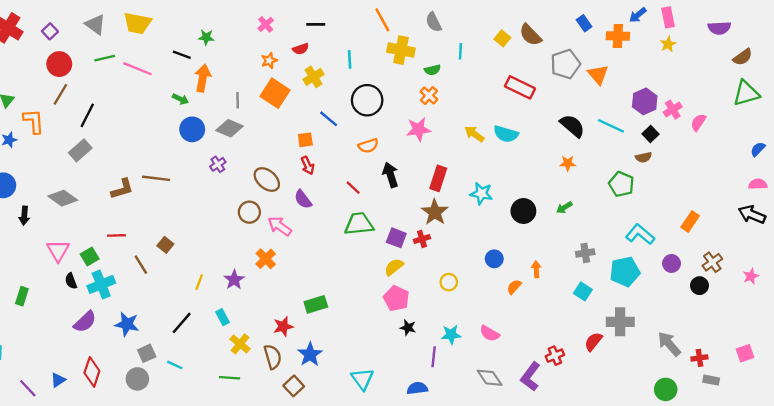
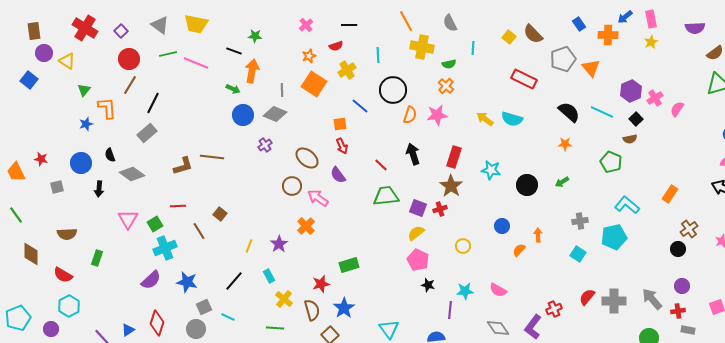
orange semicircle: (368, 146) -> (410, 115), moved, turned -54
purple circle: (672, 263) -> (682, 286), moved
black semicircle: (71, 281) -> (110, 155), moved
gray cross: (620, 322) -> (614, 301), moved

